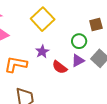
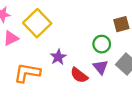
yellow square: (43, 19) -> (37, 23), moved
purple triangle: (78, 61) -> (101, 67), turned -40

